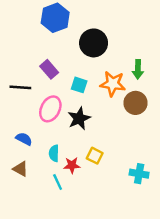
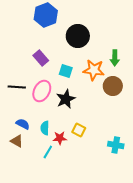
black line: (20, 87) -> (17, 87), moved
blue semicircle: (24, 139) -> (23, 124), moved
cyan line: (58, 182) -> (48, 152), turned 56

